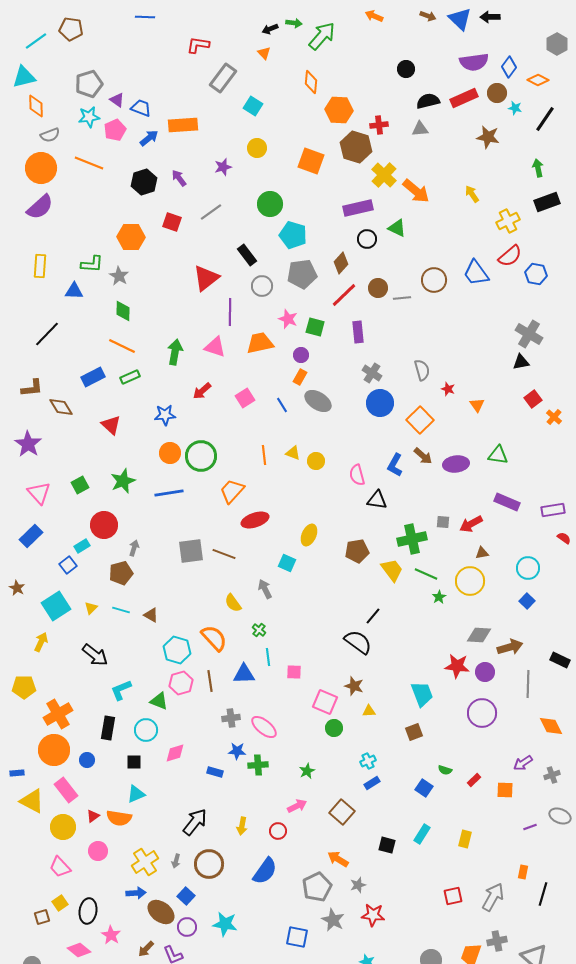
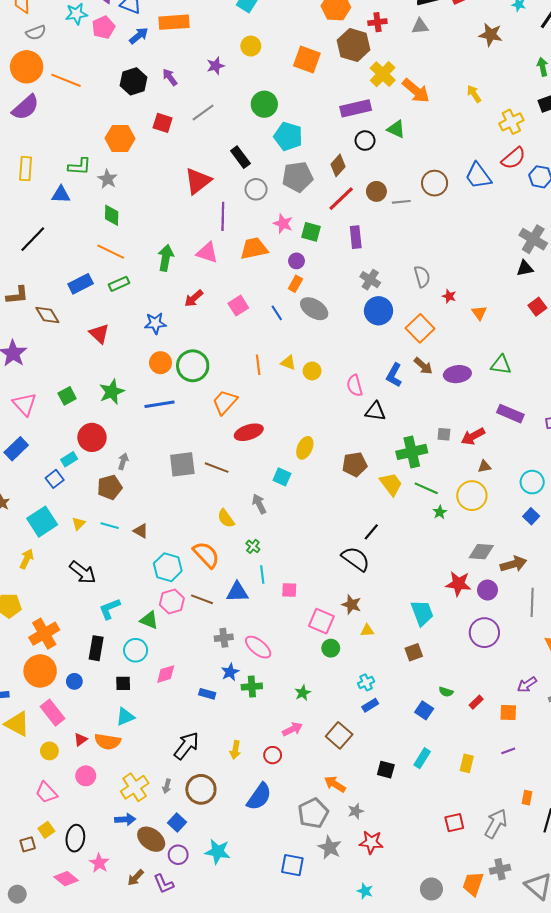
orange line: (89, 163) -> (66, 80), moved
brown line: (210, 681) -> (202, 599), turned -60
blue star: (237, 751) -> (230, 672), turned -30
yellow circle: (63, 827) -> (49, 751), size x0.7
purple line: (530, 827) -> (508, 751), moved

